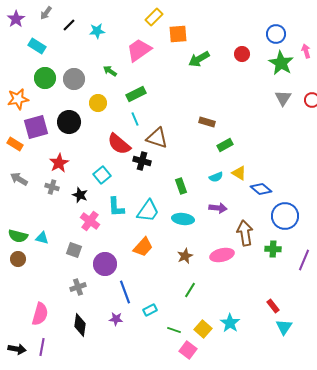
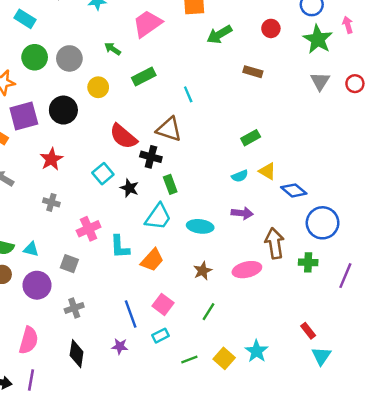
cyan line: (135, 119) -> (188, 94), moved
brown rectangle: (207, 122) -> (253, 72), moved
green rectangle: (181, 186) -> (170, 184), moved
gray cross: (52, 187) -> (51, 202), moved
black star: (80, 195) -> (129, 188), moved
cyan L-shape: (116, 207) -> (120, 247), moved
pink cross: (90, 221) -> (89, 229), turned 30
purple circle: (105, 264) -> (37, 285), moved
green line: (174, 330) -> (189, 360), turned -40
pink square: (188, 350) -> (163, 304), moved

